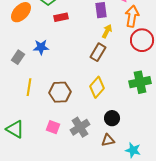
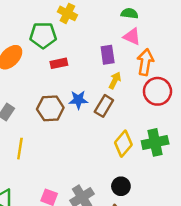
blue star: (41, 47) -> (78, 100), moved
yellow diamond: (97, 87) -> (123, 144), moved
brown hexagon: (60, 92) -> (50, 108), moved

